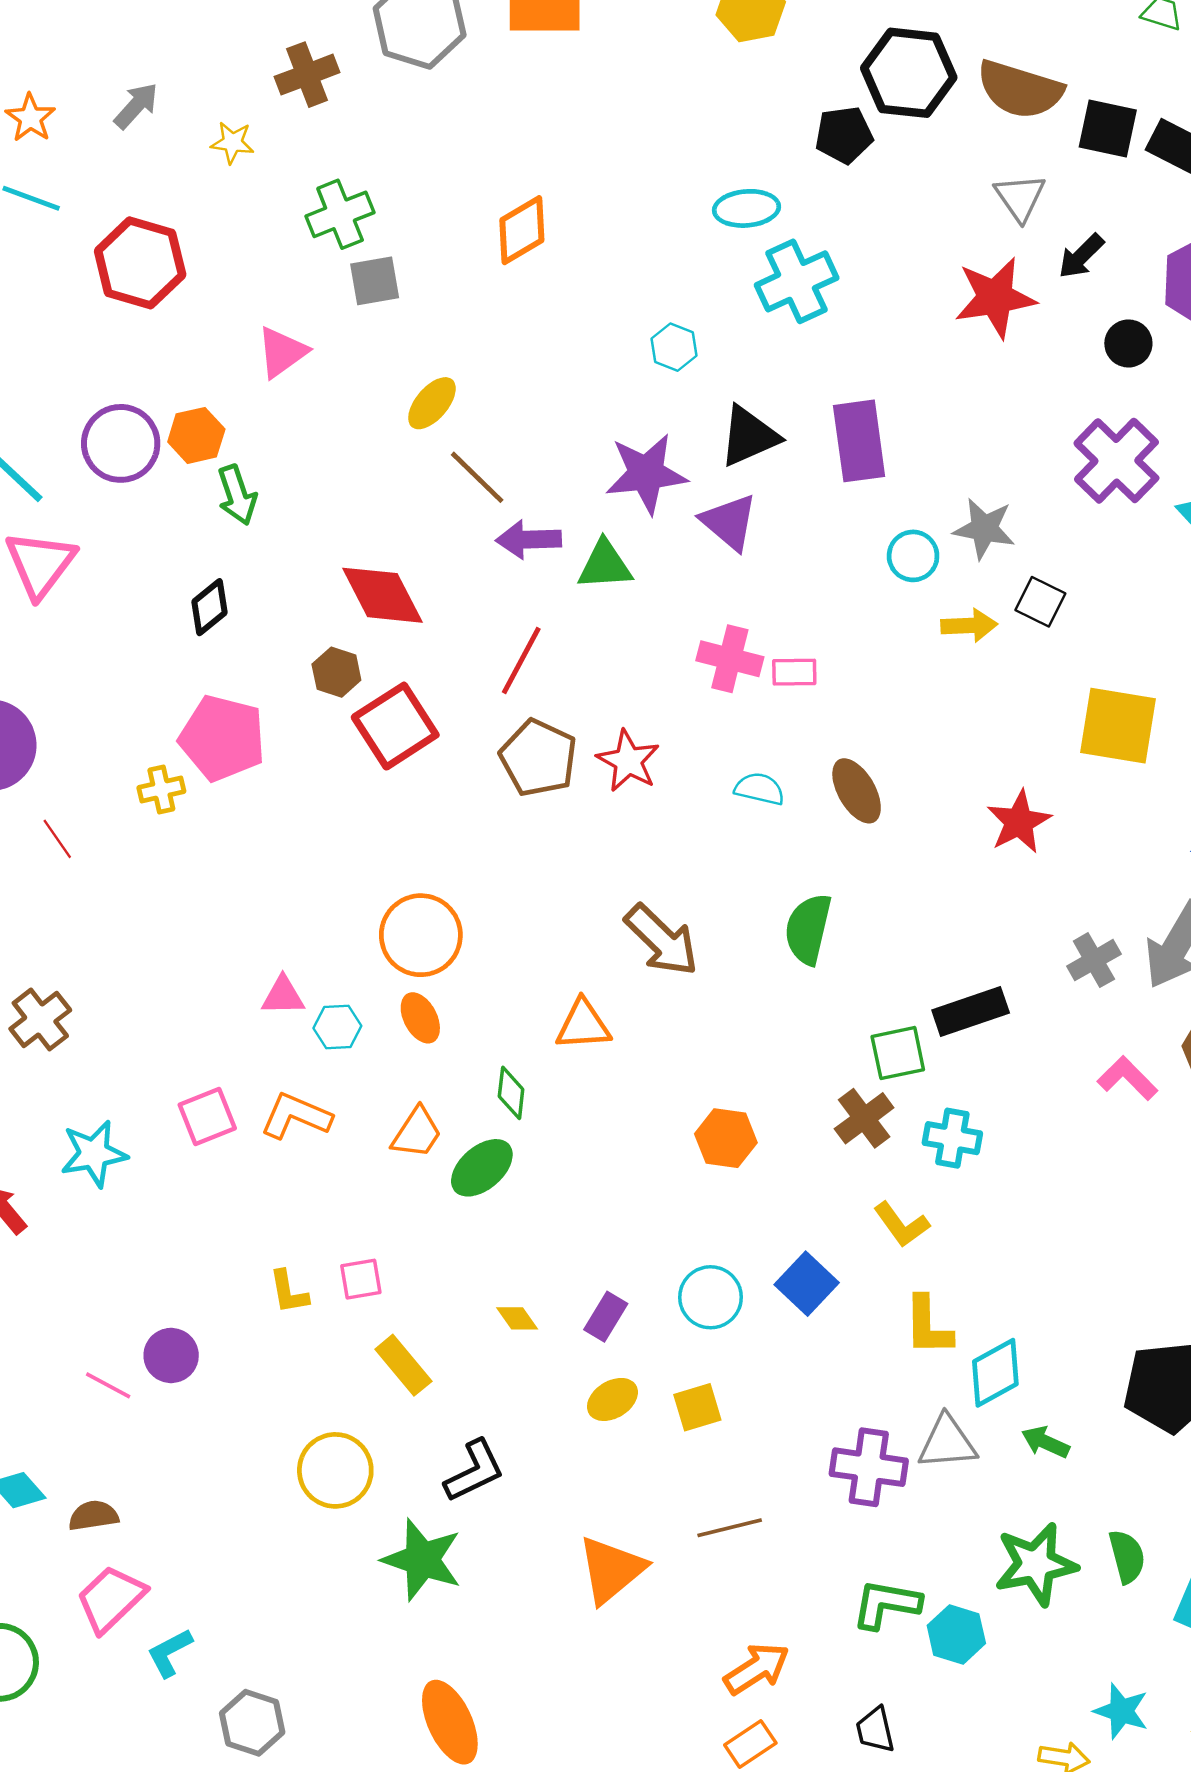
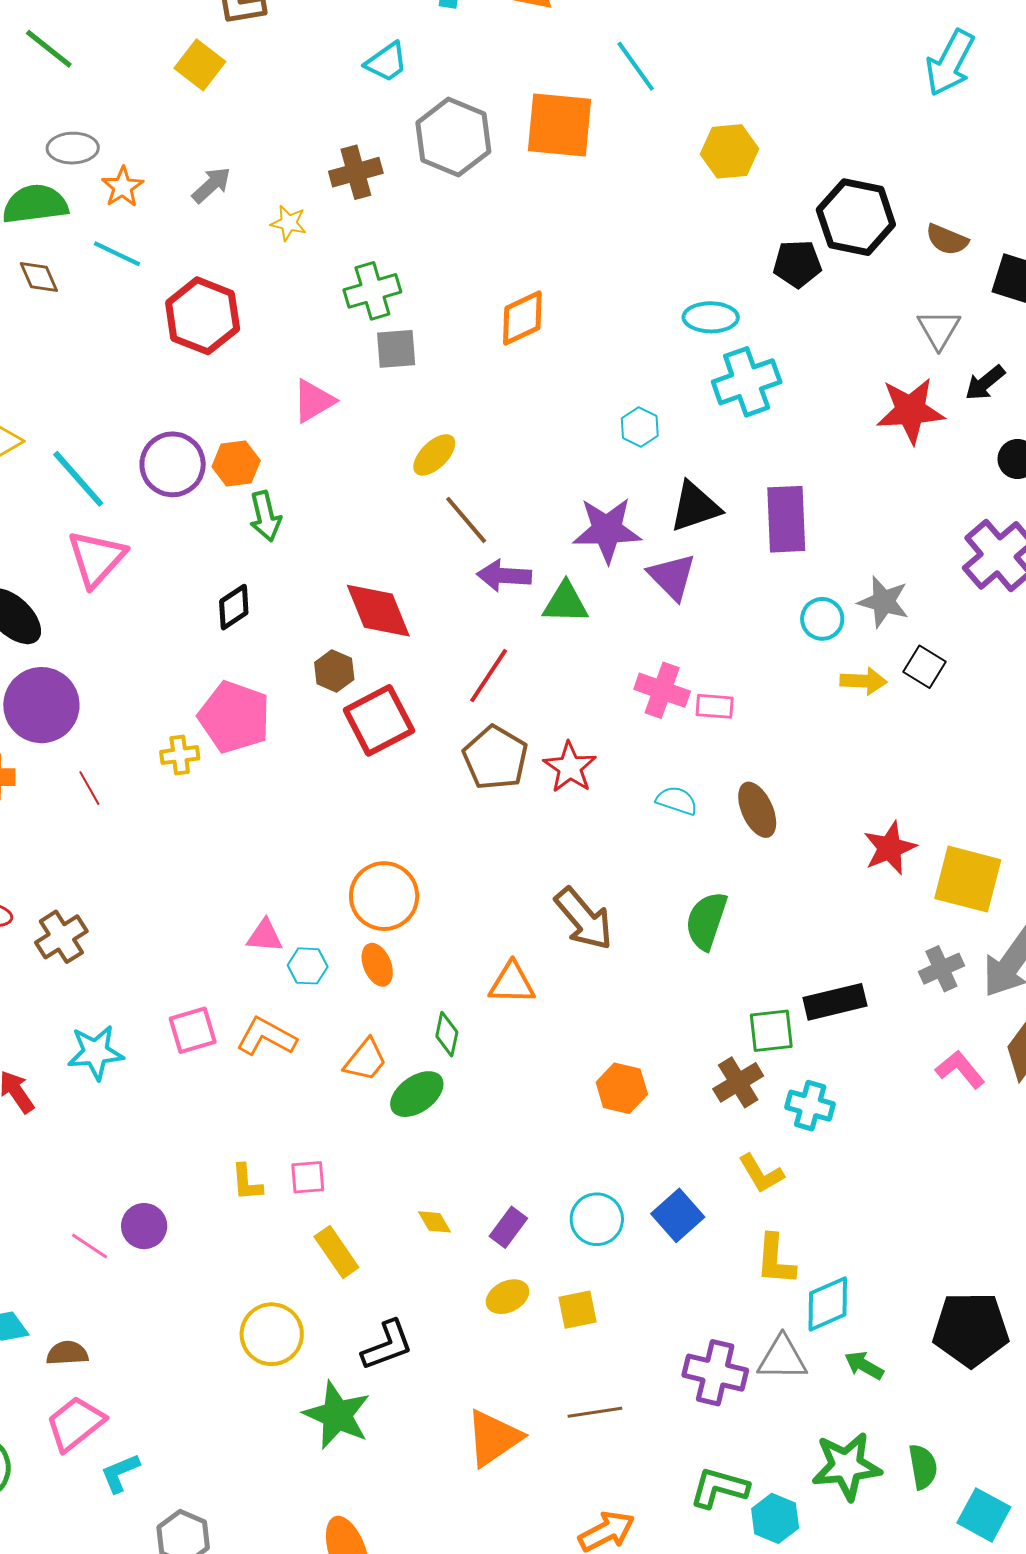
brown semicircle: (1020, 89) -> (947, 240), size x0.6
yellow square: (1118, 726) -> (968, 879), moved

